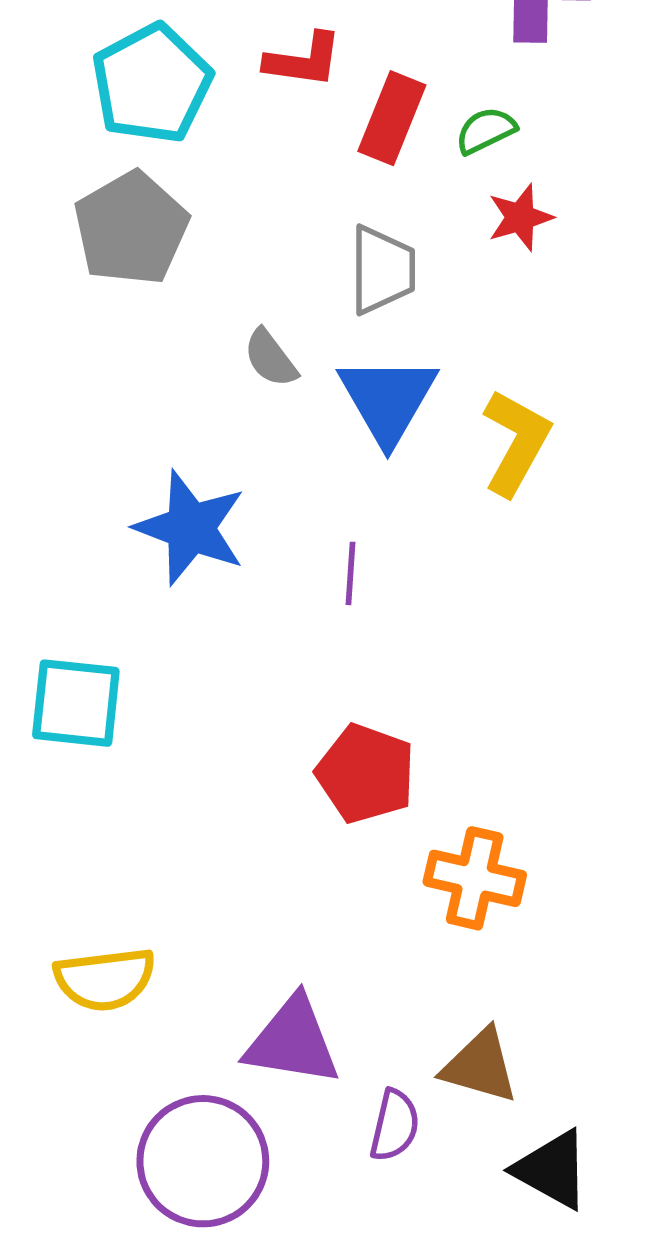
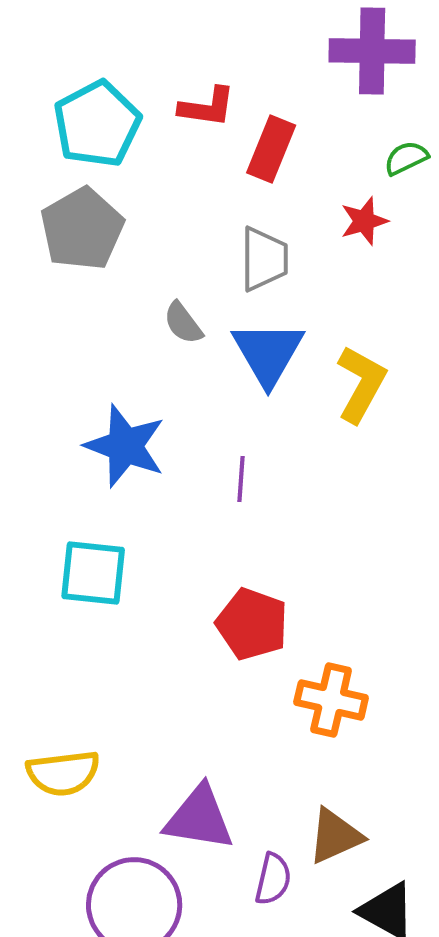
green semicircle: (486, 130) -> (406, 158), moved
cyan square: (76, 703) -> (93, 573), moved
brown triangle: (480, 1066) -> (335, 836), turned -40

